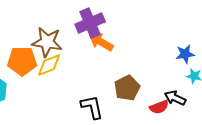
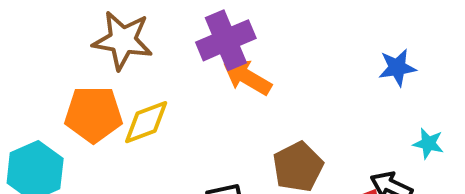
brown star: (47, 42) -> (123, 40), moved
blue star: (185, 54) -> (397, 68), moved

